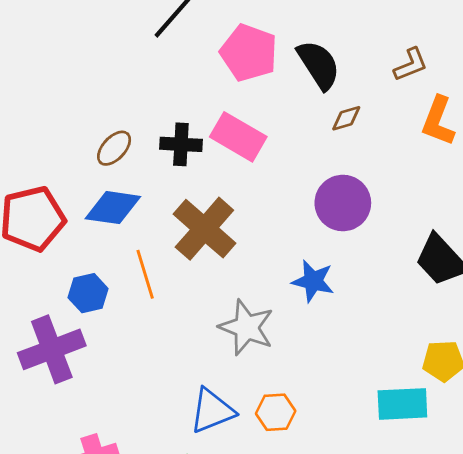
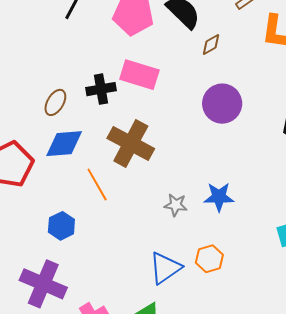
blue star: (313, 281) -> (219, 197), moved
blue hexagon: (88, 293) -> (61, 226), moved
gray star: (246, 327) -> (176, 205), size x0.6
purple cross: (52, 349) -> (43, 284), moved, turned -33

